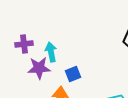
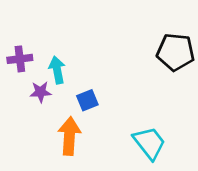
purple star: (39, 68) -> (41, 92), size x0.7

